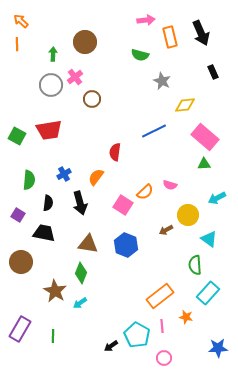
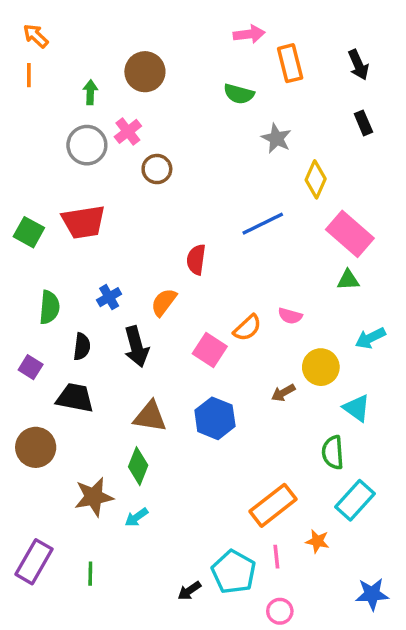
black arrow: (201, 33) -> (358, 65), moved, size x0.7
yellow diamond: (185, 105) -> (316, 179), turned -60
brown star: (55, 291) -> (94, 497), turned 30

